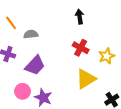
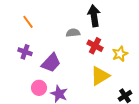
black arrow: (80, 17) -> (94, 16), size x1.5
gray semicircle: (31, 34) -> (73, 33), moved

